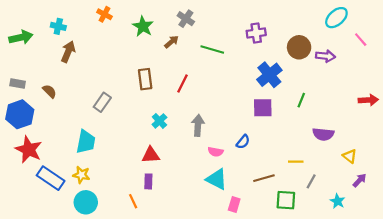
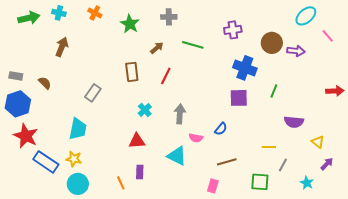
gray cross: (186, 19) -> (169, 17), turned -35
cyan cross: (58, 26) -> (59, 13), moved
green arrow: (21, 37) -> (29, 18), moved
brown arrow: (172, 42) -> (157, 48), moved
blue cross: (269, 75) -> (245, 68), turned -30
brown line: (264, 178) -> (227, 162), moved
cyan triangle: (217, 179) -> (177, 156), moved
purple rectangle: (148, 181) -> (140, 172), moved

